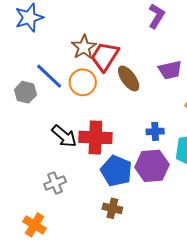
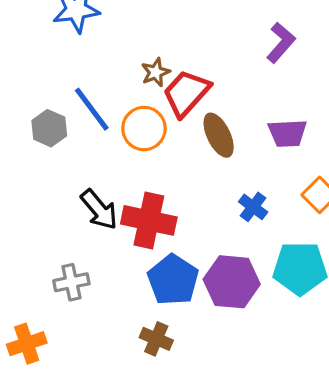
brown star: (84, 47) -> (156, 72), size x0.7
blue cross: (155, 131) -> (253, 207), moved, turned 30
orange cross: (35, 225) -> (27, 344), turned 30

